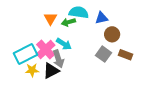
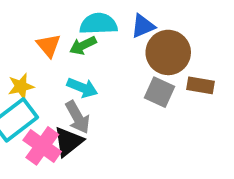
brown circle: (112, 34) -> (168, 52), size x1.5
pink cross: (46, 49) -> (42, 146), moved
yellow star: (32, 70) -> (21, 86), moved

